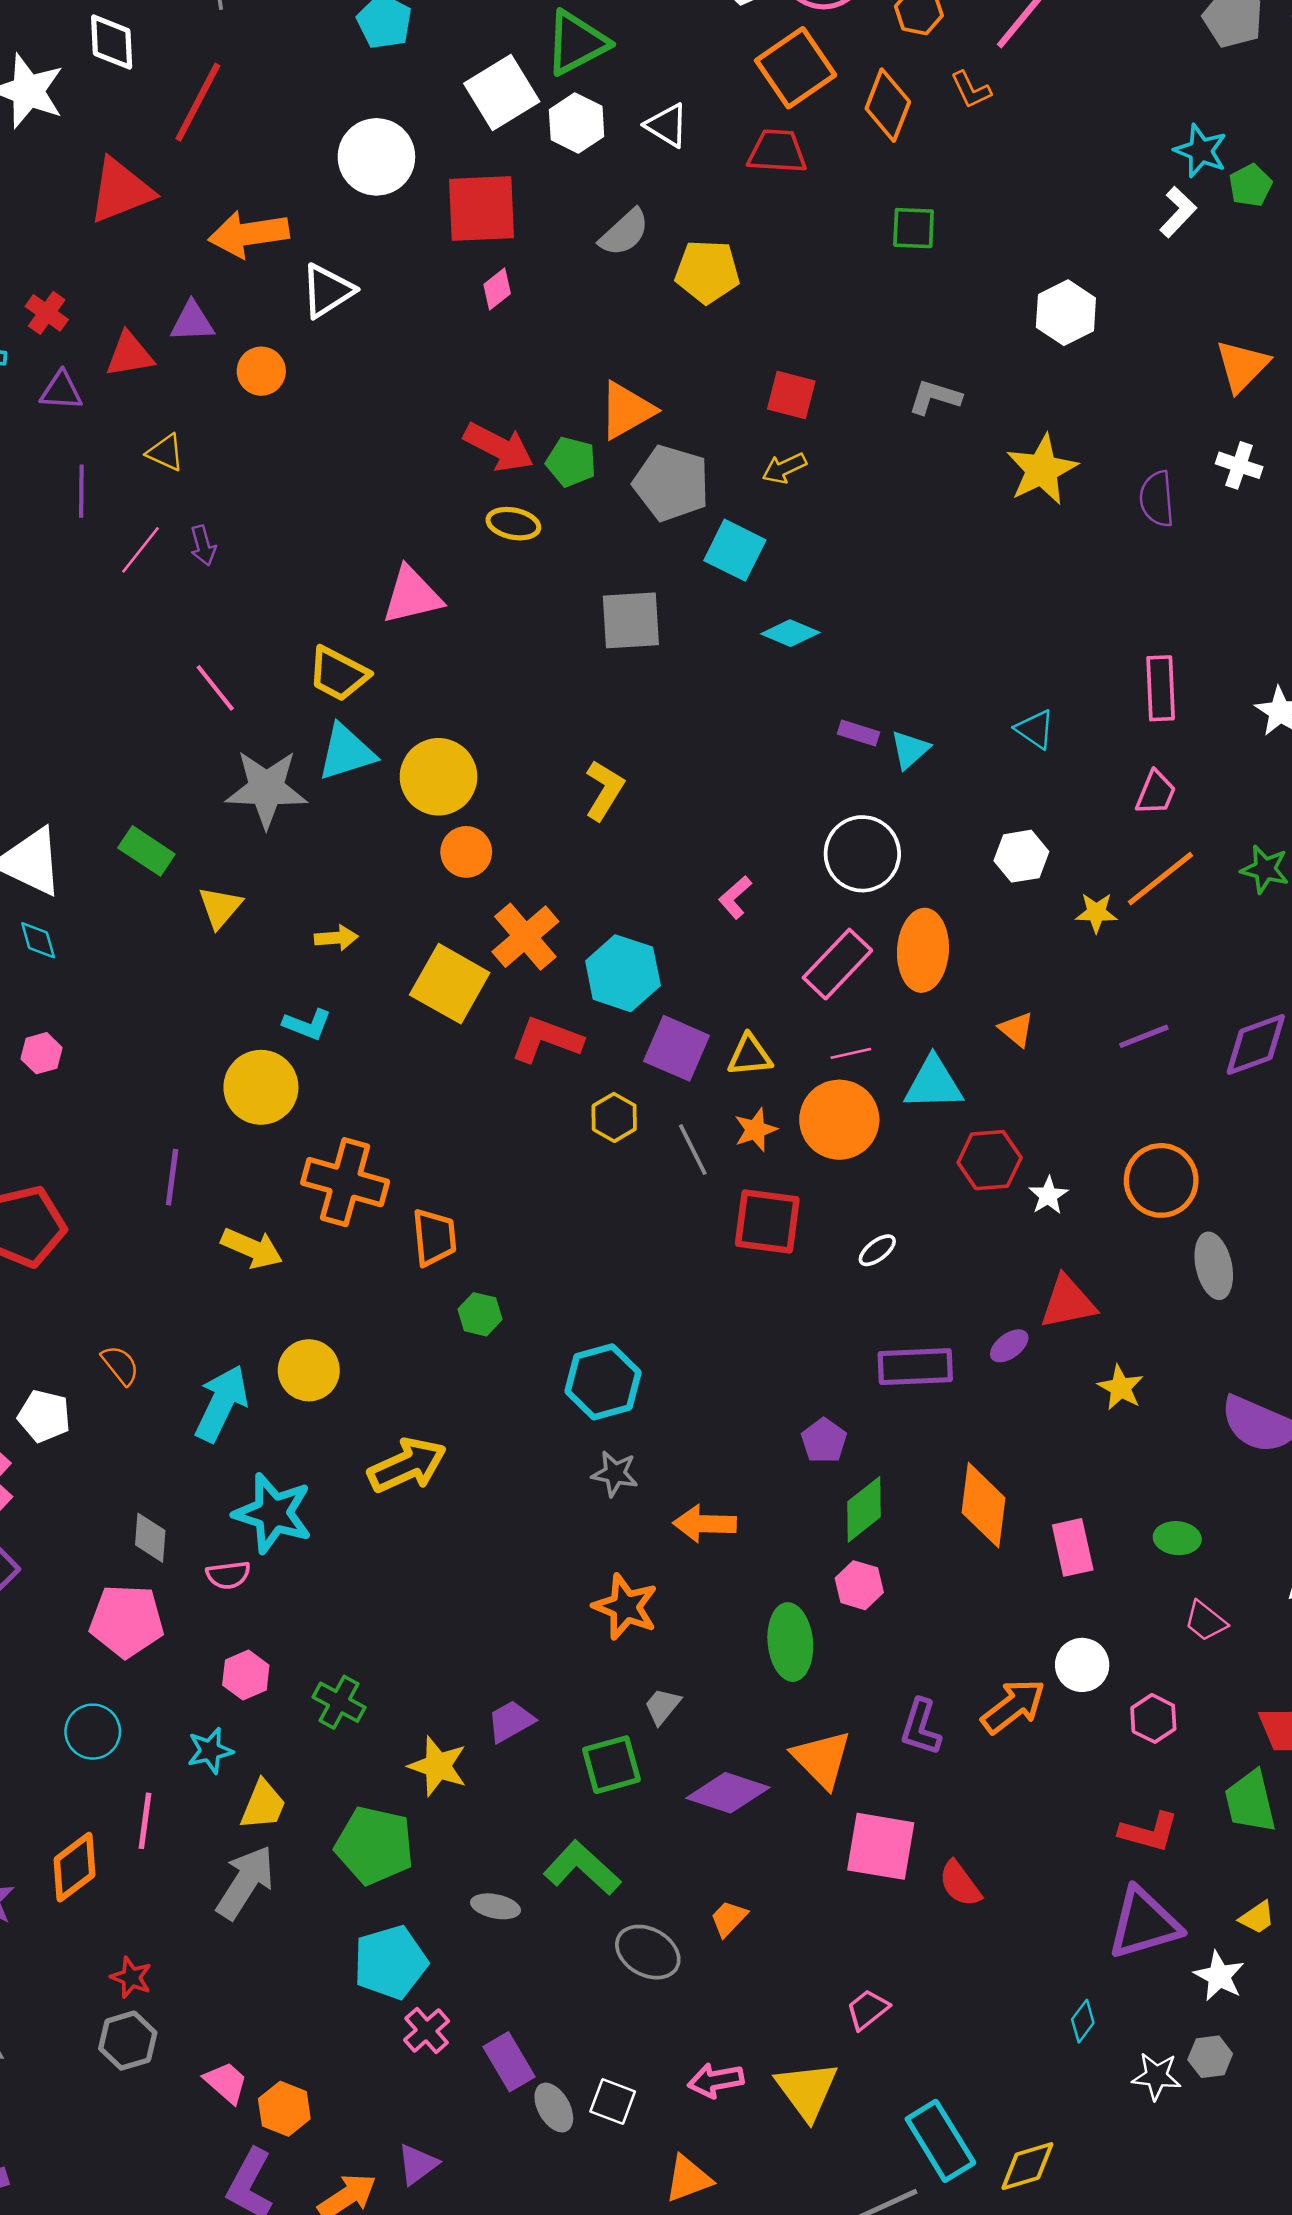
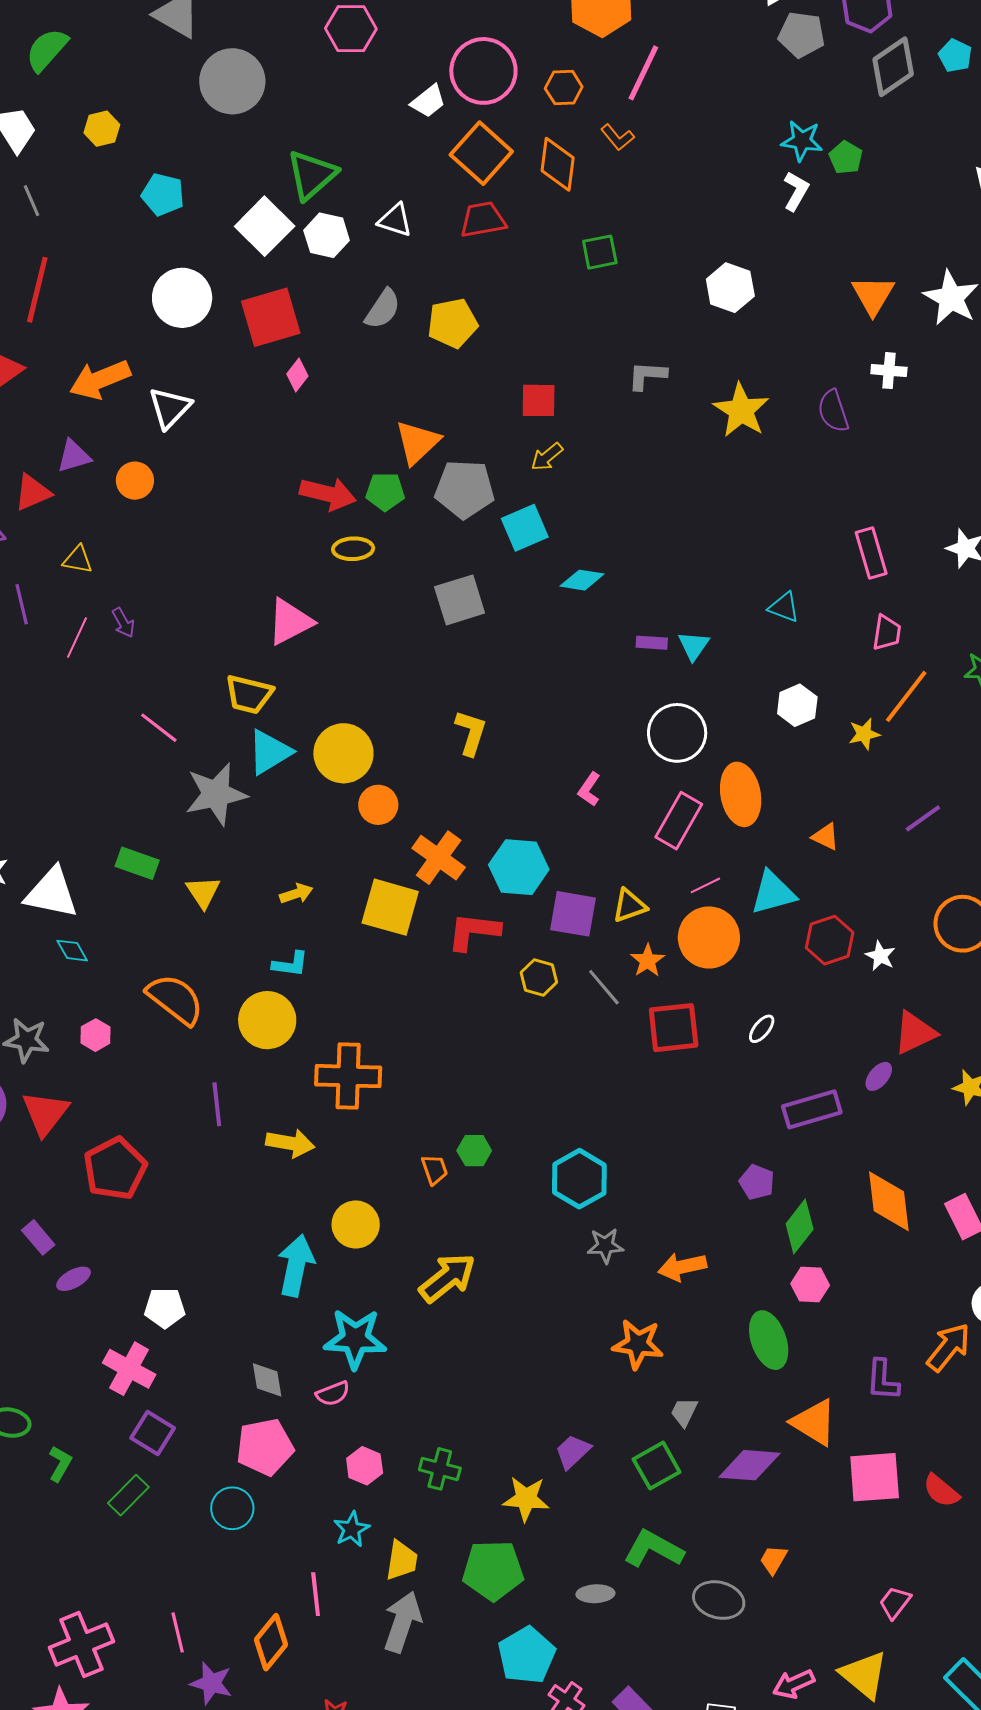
cyan square: (735, 550) -> (525, 528), turned -36
orange trapezoid: (434, 1237) -> (435, 1170), moved, size x0.7
orange semicircle: (120, 1365) -> (175, 999), moved, size x1.8
cyan circle: (93, 1732) -> (232, 1508), moved

